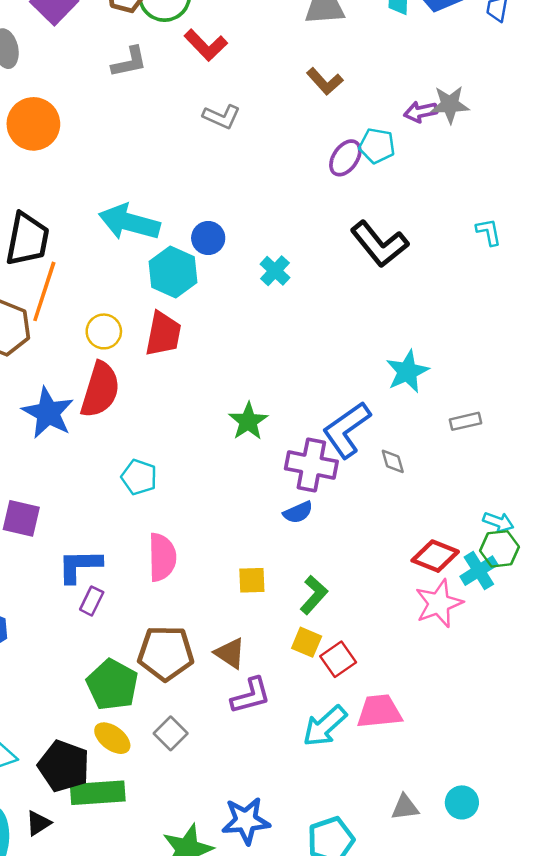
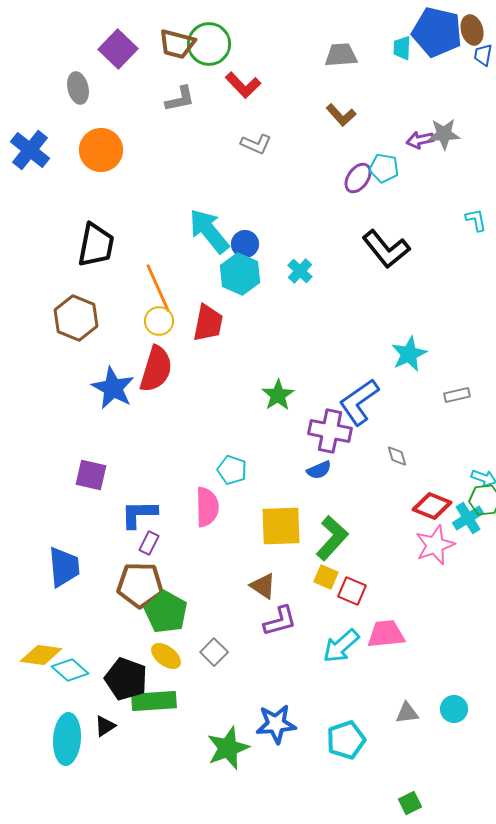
cyan arrow: (129, 222) -> (209, 231), moved, turned 36
cyan L-shape: (489, 232) -> (476, 220), moved
cyan hexagon: (173, 272) -> (240, 274), moved
orange line: (44, 291) -> (158, 288), moved, turned -42
gray diamond: (393, 461) -> (397, 456), moved
cyan pentagon: (139, 477) -> (232, 470), moved
yellow square: (252, 580) -> (281, 526), size x1.8
green L-shape: (314, 595) -> (332, 538), size x1.4
brown pentagon: (166, 653) -> (140, 585), moved
red square: (338, 659) -> (352, 591), turned -32

